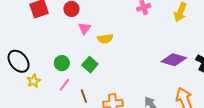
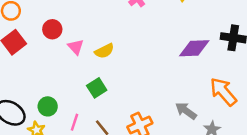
green circle: (62, 63) -> (48, 106), moved
green square: (90, 65) -> (97, 88), turned 35

